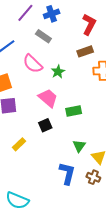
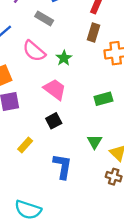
brown rectangle: (85, 51) -> (93, 33), turned -49
green rectangle: (74, 111) -> (103, 99), moved
blue L-shape: (67, 173) -> (62, 166), moved

